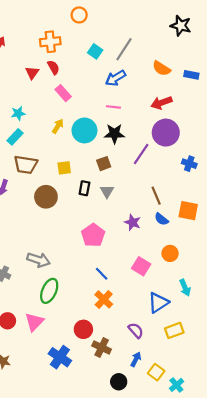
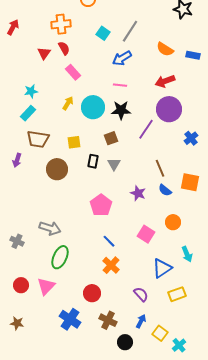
blue cross: (189, 164) -> (191, 138), turned 32
brown cross: (102, 348) -> (108, 320), moved

